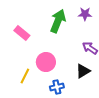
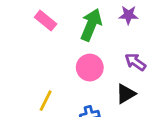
pink rectangle: (22, 33) -> (46, 21), moved
pink circle: (46, 62) -> (90, 68), moved

